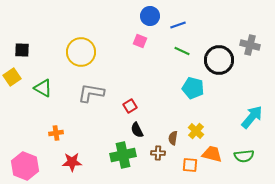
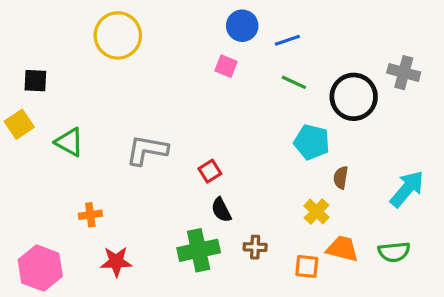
yellow circle: (81, 52) -> (118, 35), moved
brown semicircle: (173, 138) -> (341, 178), moved

